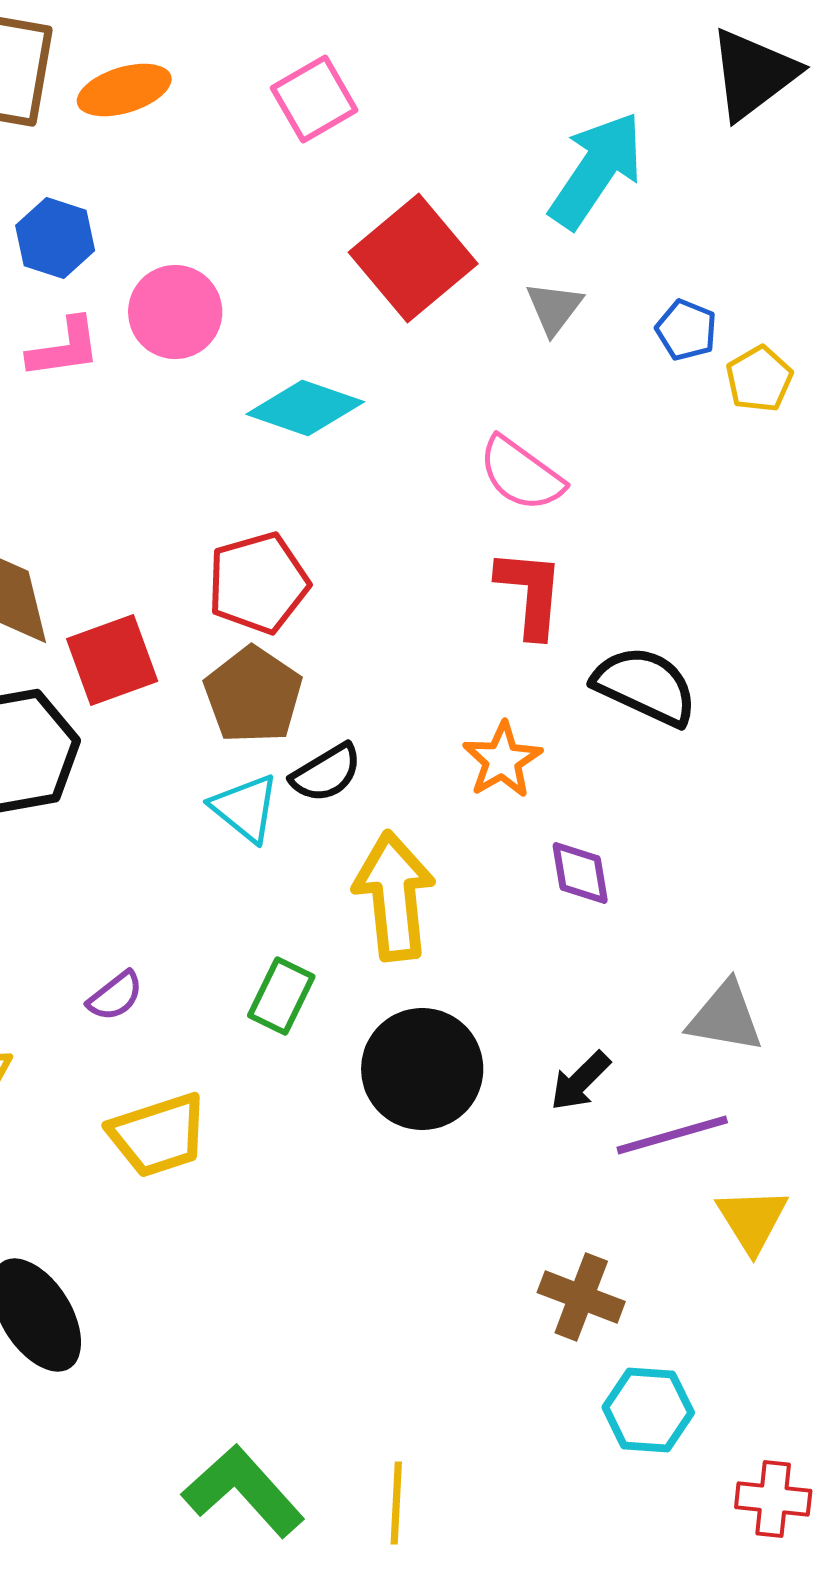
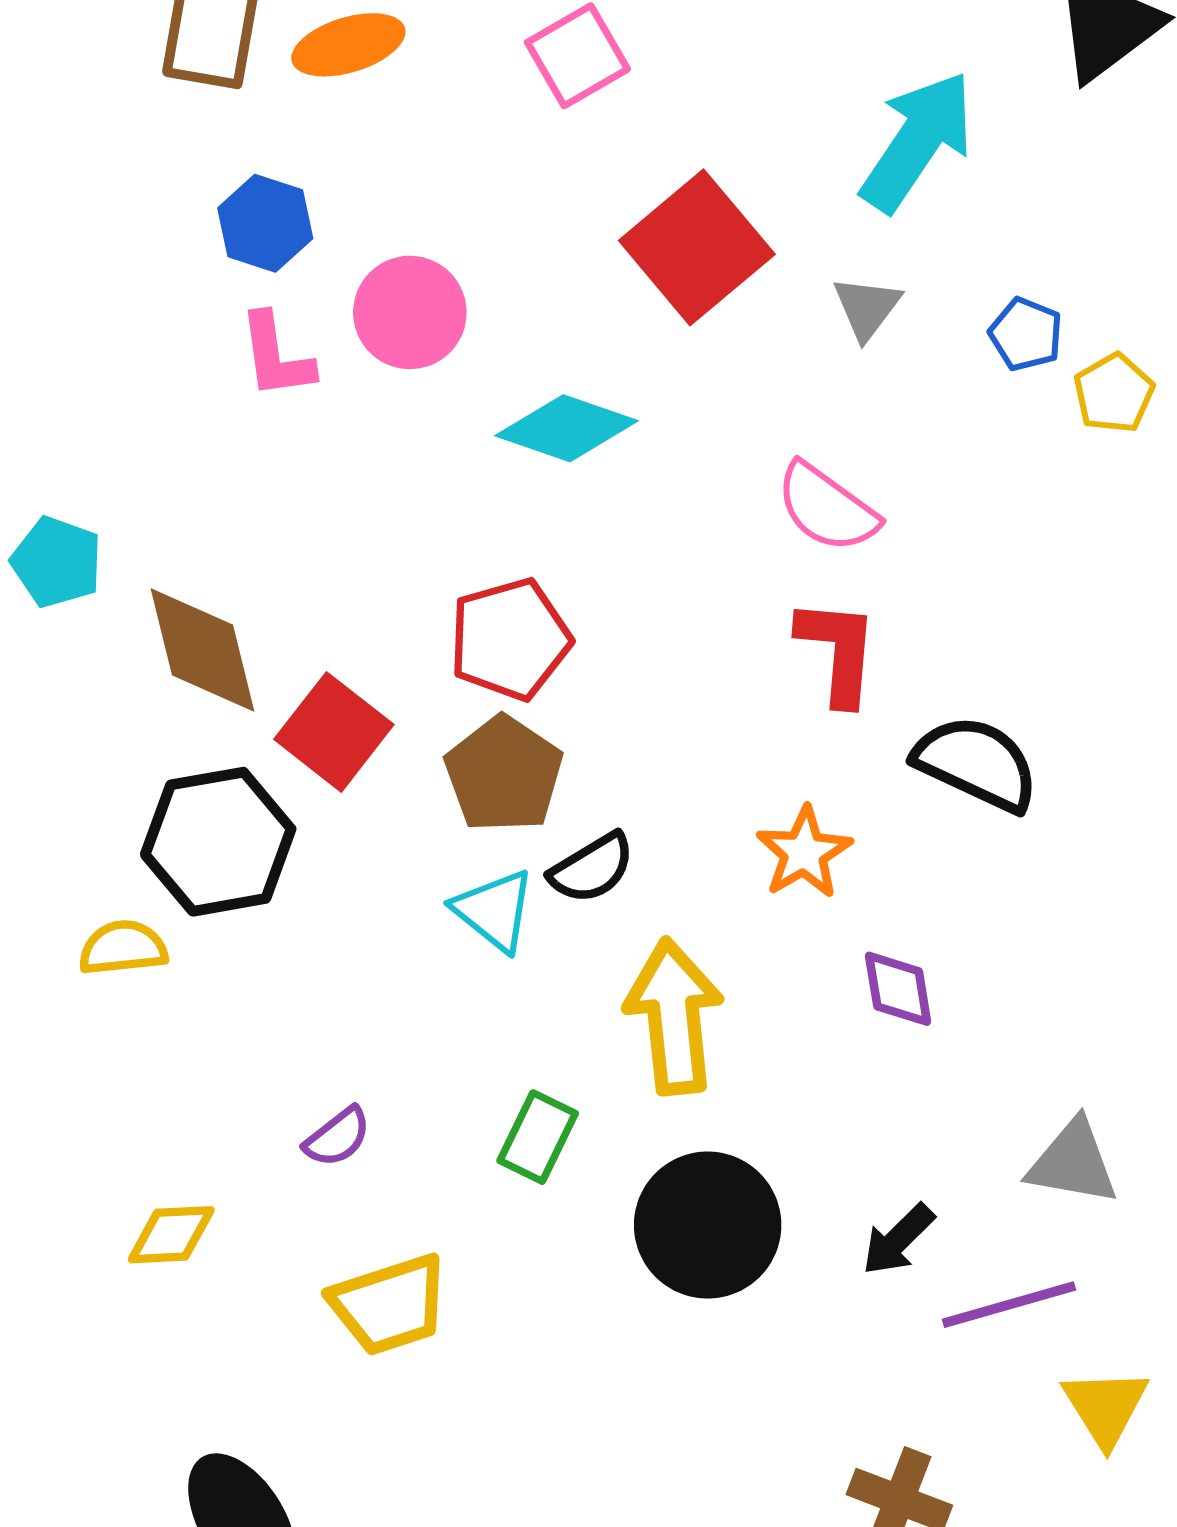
pink L-shape: (64, 348) -> (276, 356), turned 90
red square: (112, 660) -> (334, 732), turned -32

